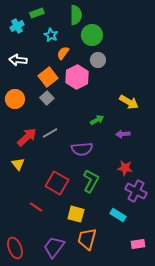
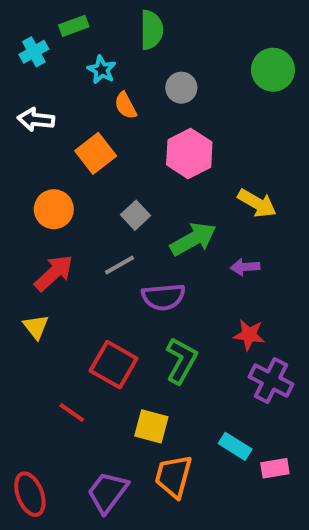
green circle: (92, 35) -> (273, 70), moved
orange semicircle: (63, 53) -> (126, 106), turned -64
gray circle: (98, 60) -> (181, 88), moved
pink hexagon: (77, 77) -> (189, 153), moved
gray square: (47, 98) -> (135, 215), moved
orange circle: (15, 99) -> (54, 209), moved
green arrow: (97, 120) -> (193, 239), size x1.6
gray line: (50, 133) -> (120, 265), moved
cyan rectangle: (118, 215) -> (235, 446), moved
pink rectangle: (138, 244) -> (275, 468), moved

